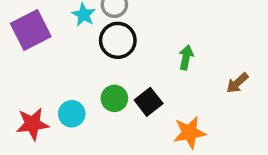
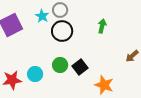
green arrow: (186, 57) -> (102, 26), moved
orange star: (190, 133) -> (104, 85), turned 30

